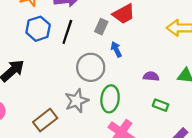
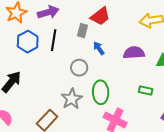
gray circle: (91, 67) -> (79, 68), size x0.7
purple semicircle: (151, 76) -> (134, 53), moved, size x1.5

